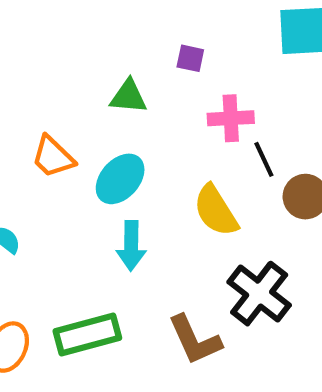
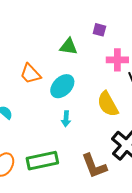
cyan arrow: (131, 246) -> (66, 119), size x0.7

